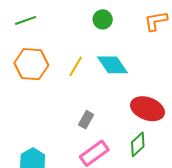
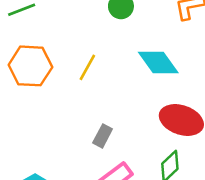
cyan diamond: (113, 65) -> (158, 63), moved

